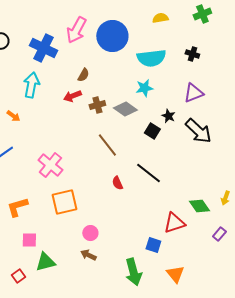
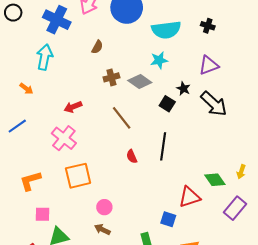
red arrow: (72, 96) -> (73, 107), moved
black line: (148, 173) -> (163, 146), turned 60
purple rectangle: (219, 234) -> (235, 208), size x1.6

